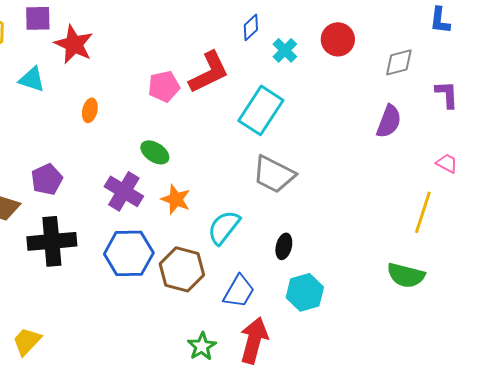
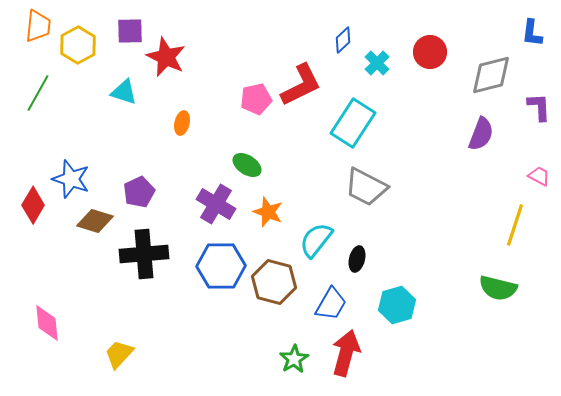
gray diamond: (399, 62) -> (491, 75), size x1.4
black ellipse: (284, 246) -> (357, 259), moved

